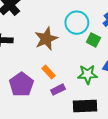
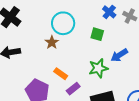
cyan circle: (77, 23) -> (63, 23), moved
brown star: (46, 39) -> (52, 42), size x0.6

